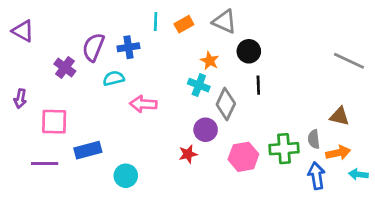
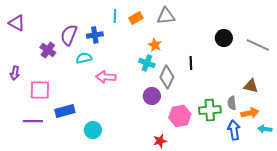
gray triangle: (225, 22) -> (166, 16), turned -30
black circle: (249, 51) -> (224, 38), moved
red star: (188, 154) -> (160, 141), moved

